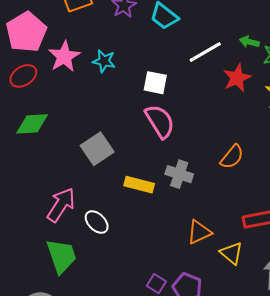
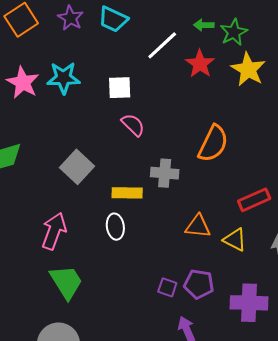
cyan star: (104, 61) -> (63, 78), size x1.4
pink semicircle: (160, 121) -> (133, 125), size x0.7
orange semicircle: (232, 157) -> (213, 144), size x1.4
white ellipse: (97, 222) -> (115, 227), moved, turned 50
orange triangle: (199, 232) -> (198, 226), turned 44

